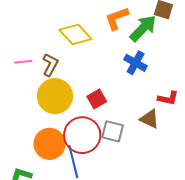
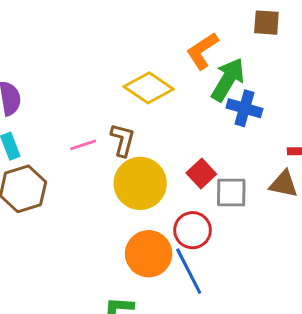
green arrow: (143, 28) -> (228, 80), moved
gray square: (113, 131) -> (231, 193), moved
red circle: (82, 135) -> (193, 230), size x0.7

